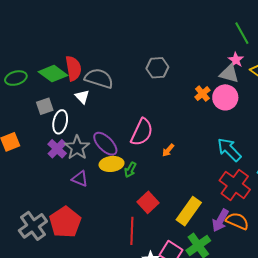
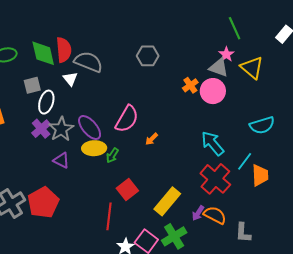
green diamond: (53, 74) -> (43, 53), turned 36
purple arrow: (220, 220) -> (198, 213), size x0.7

